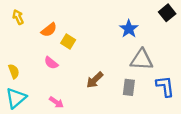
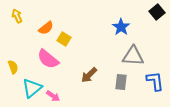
pink semicircle: (51, 63) -> (48, 59), size x1.6
cyan triangle: (16, 98) -> (32, 88), moved

